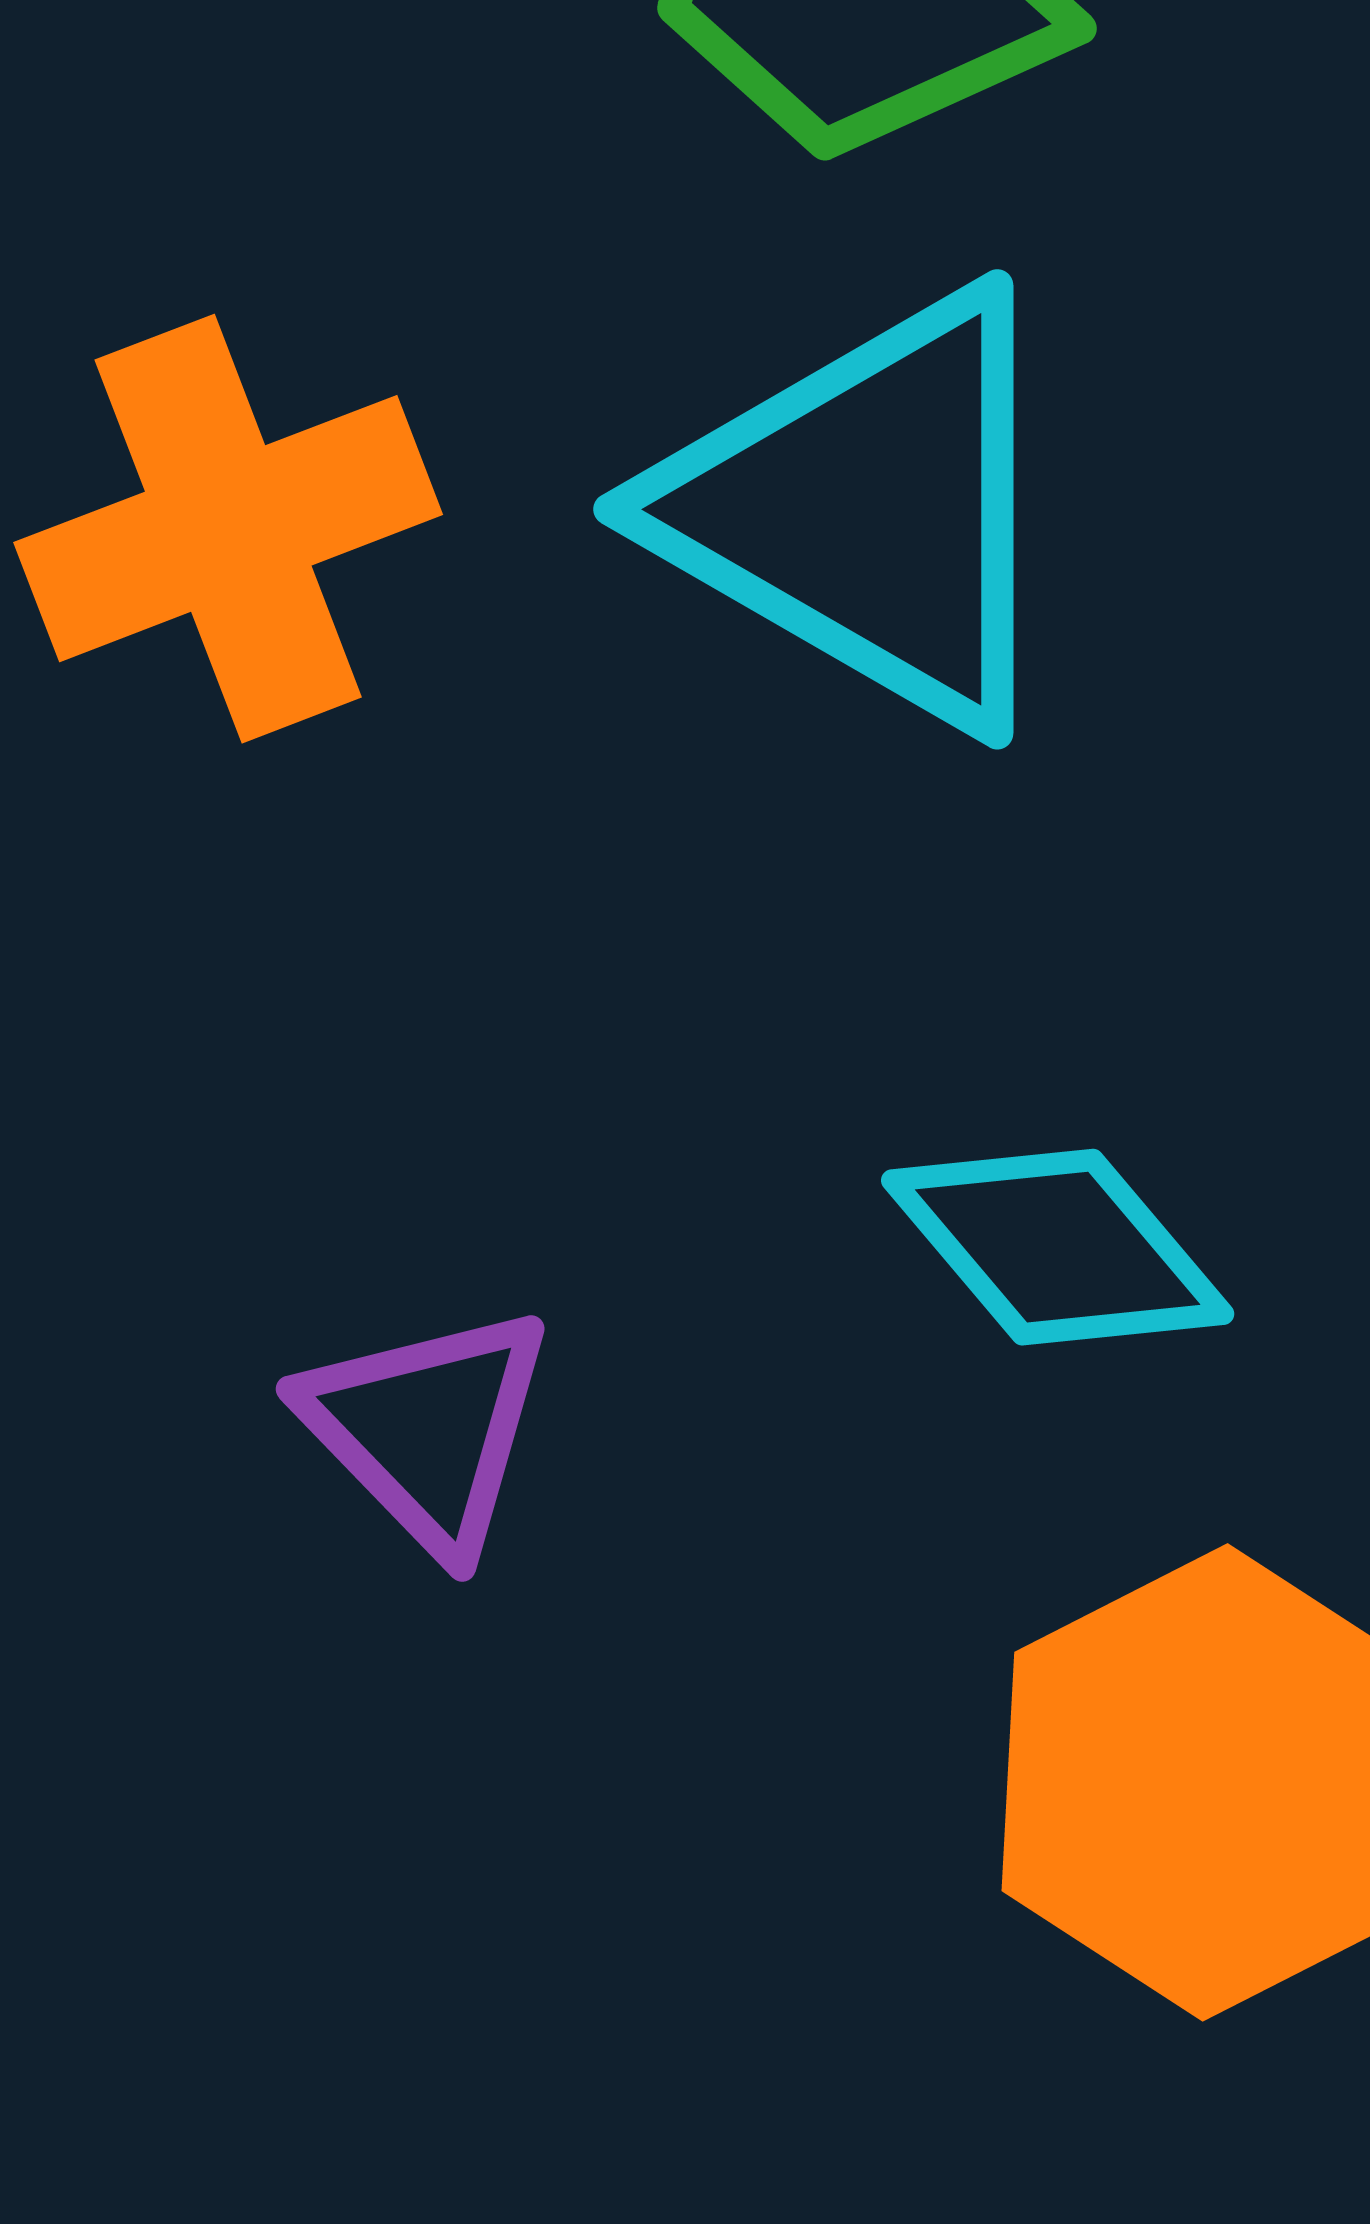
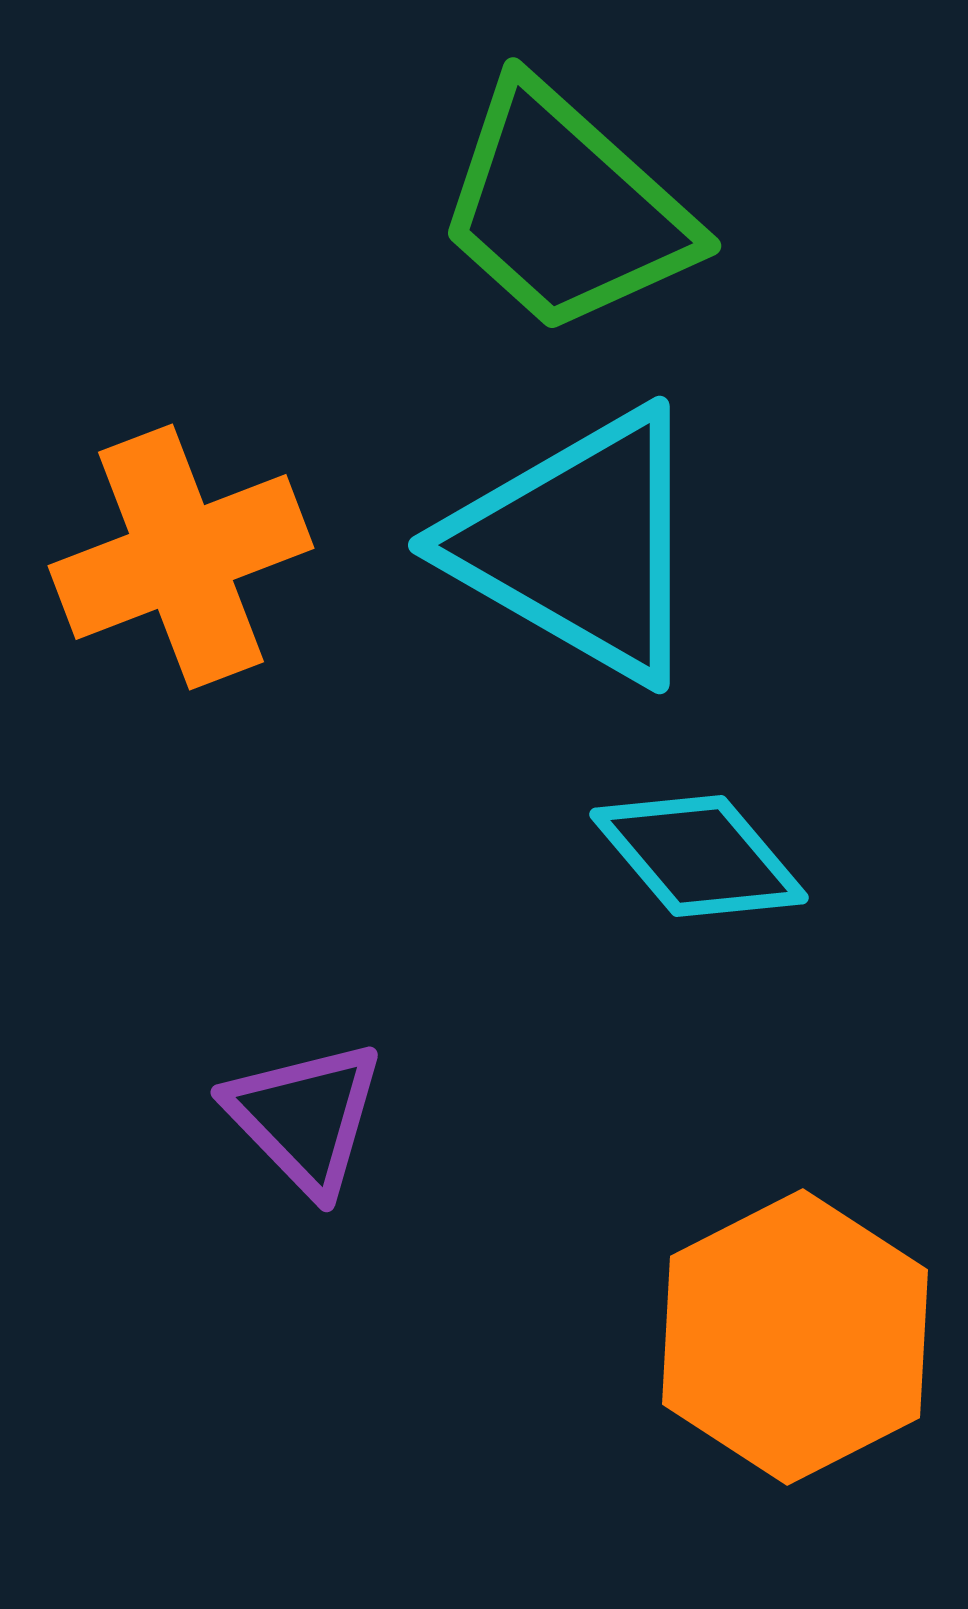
cyan diamond: (1058, 1247) -> (699, 856), moved

